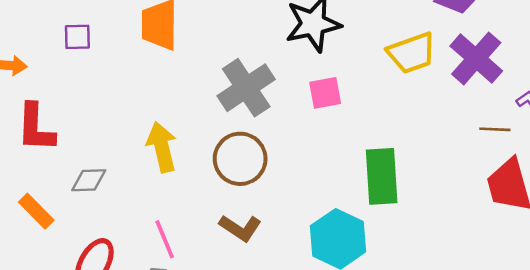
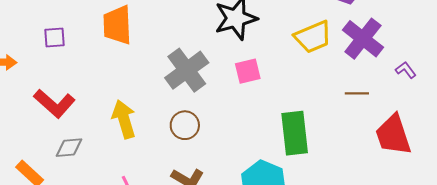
red L-shape: (36, 128) -> (54, 103), moved, turned -48
brown line: (495, 129) -> (357, 93), moved
brown circle: (240, 159) -> (185, 125), size x0.7

